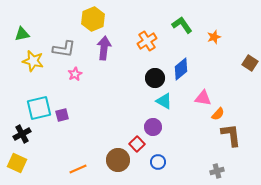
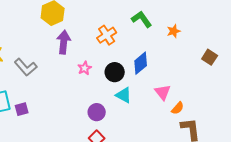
gray L-shape: (64, 49) -> (26, 67), moved, turned 40
pink star: (75, 74) -> (85, 68), moved
pink triangle: (203, 98) -> (163, 92), turned 42
purple circle: (153, 127) -> (97, 112), moved

